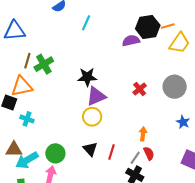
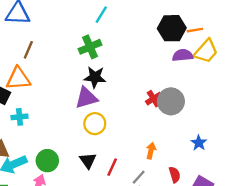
purple semicircle: (131, 41) -> (183, 55), moved
green cross: (44, 64) -> (90, 47), moved
gray circle: (175, 87) -> (171, 101), moved
purple triangle: (96, 96) -> (86, 98), moved
cyan cross: (27, 119) -> (20, 117), turned -32
red semicircle: (149, 153) -> (175, 175), moved

